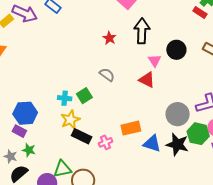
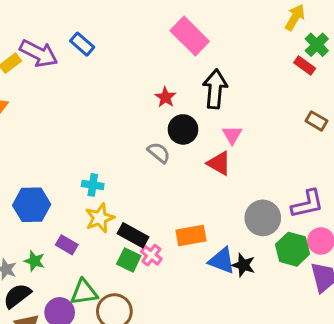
black circle: (176, 50) -> (183, 129), moved
green square: (84, 96) -> (129, 260), moved, turned -35
purple rectangle: (19, 131) -> (67, 245), moved
black rectangle: (82, 136) -> (133, 235), moved
pink cross: (105, 142) -> (151, 255), turned -32
black star: (177, 144) -> (243, 265), moved, size x0.7

